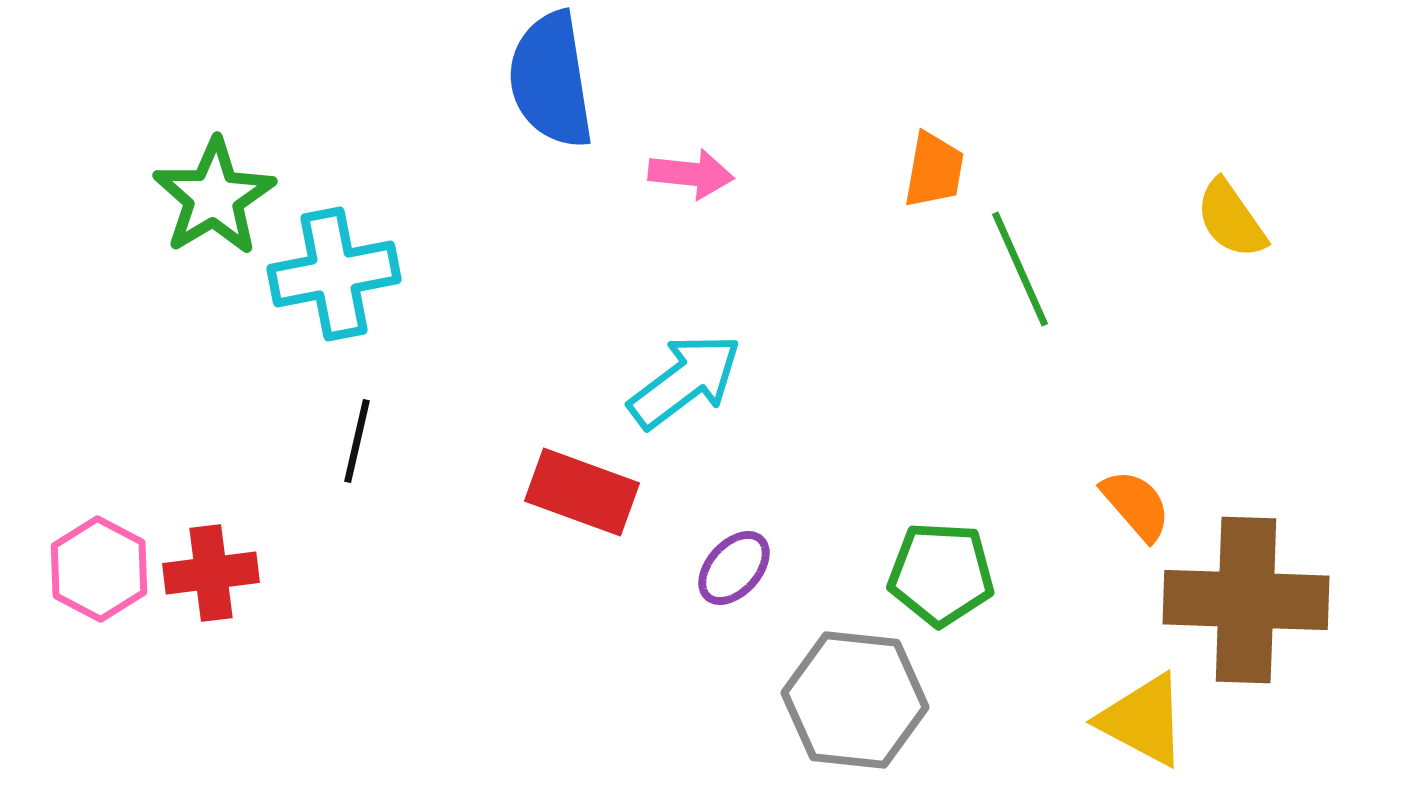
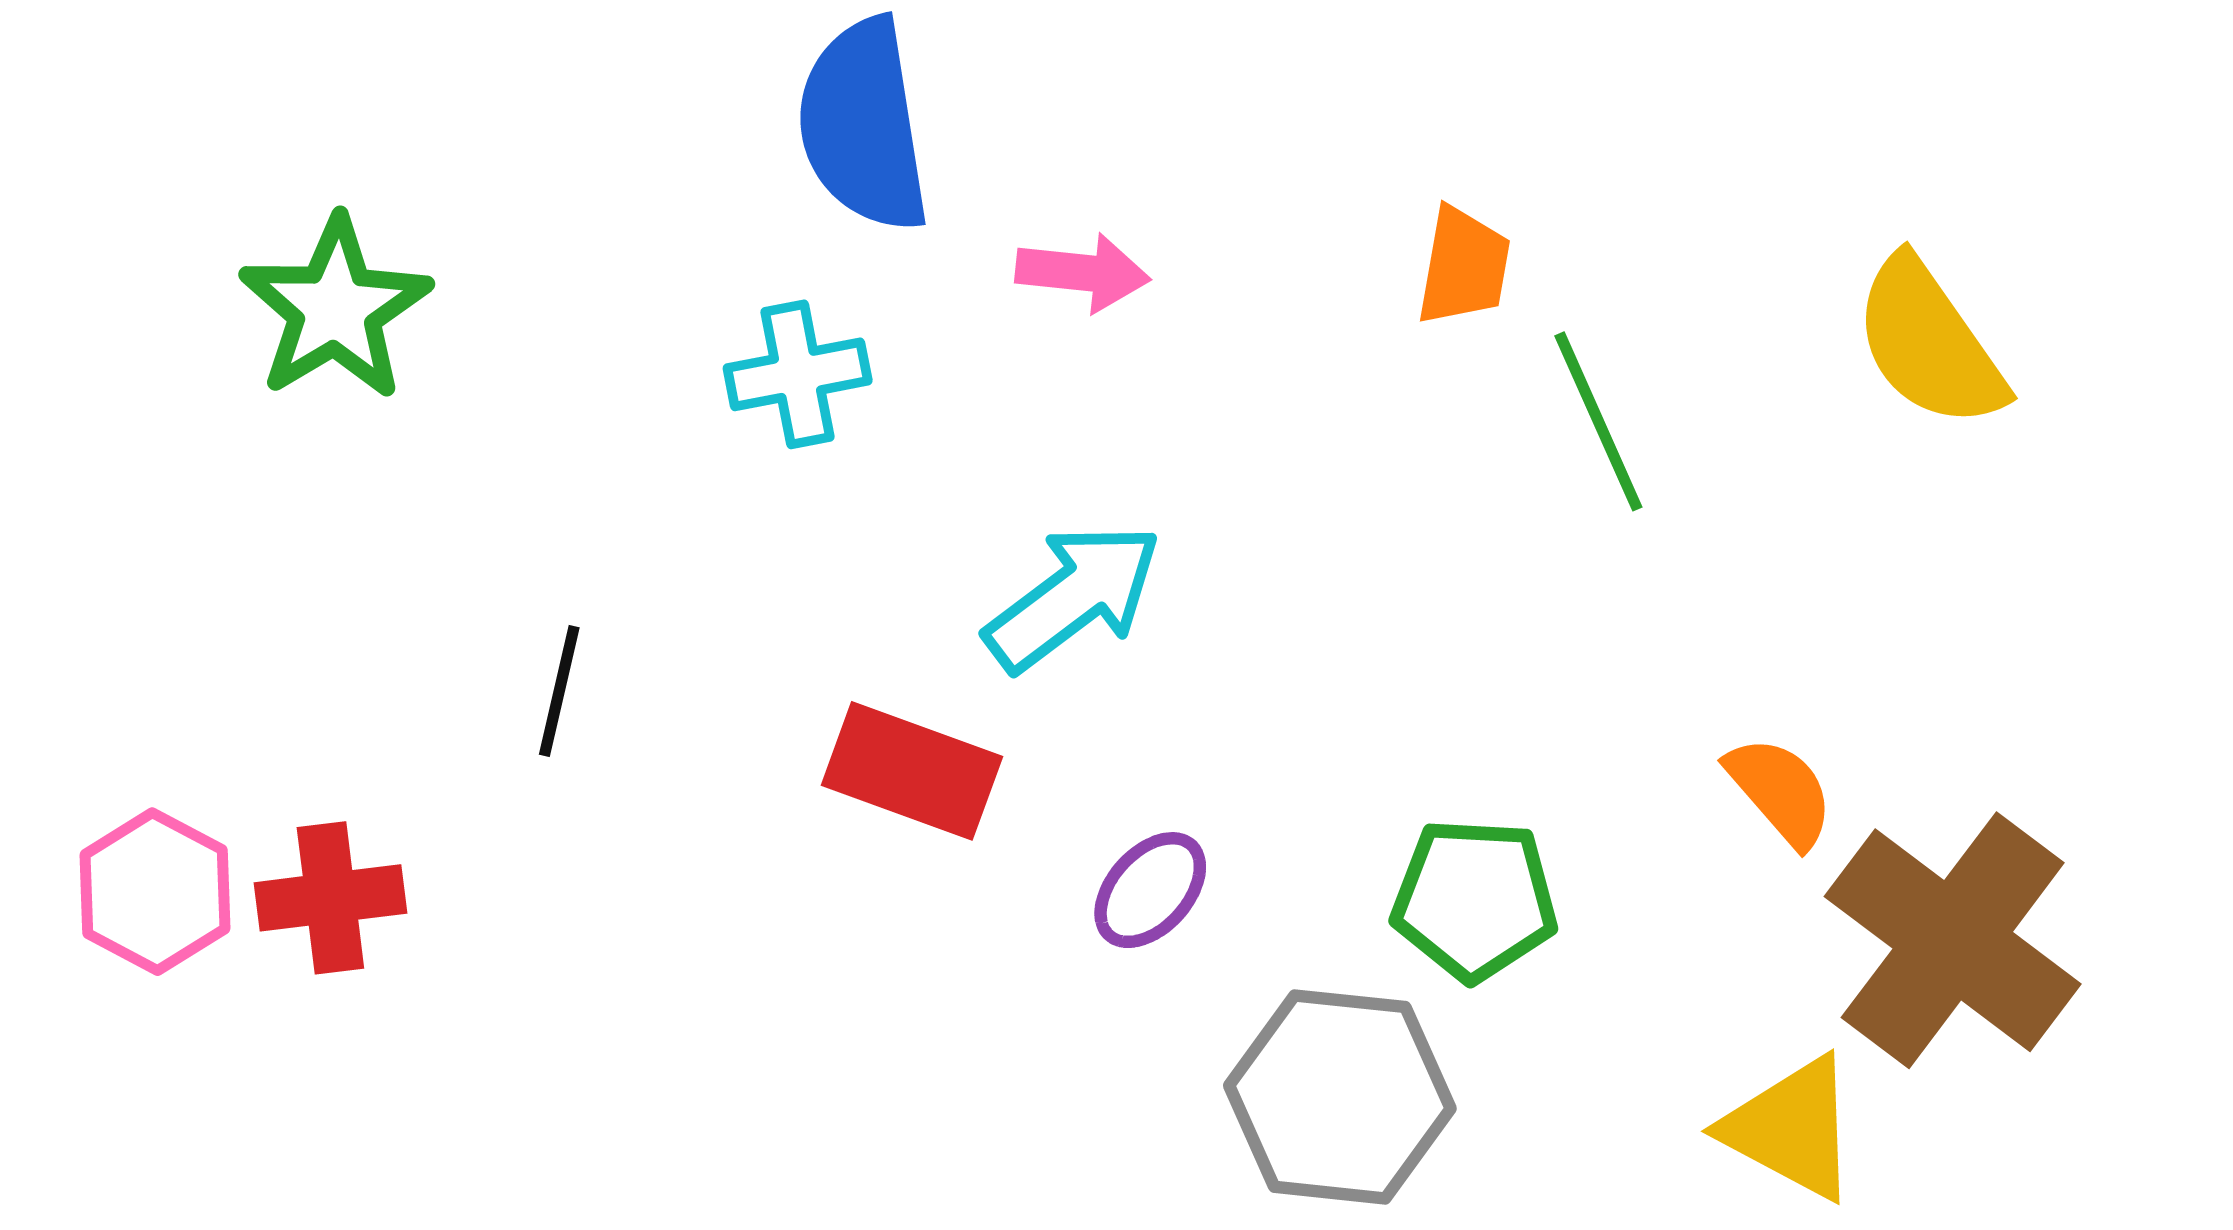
yellow semicircle: (1231, 219) -> (1929, 343), size x1.4
cyan cross: (334, 274) -> (798, 374), moved, size x0.7
brown cross: (1246, 600) -> (1953, 940), turned 35

